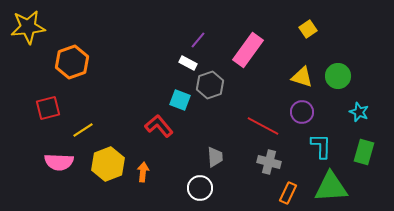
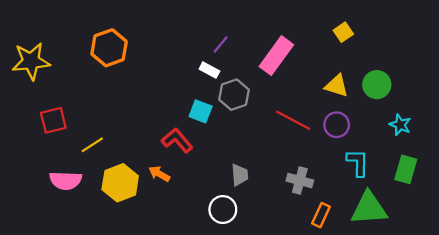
yellow star: (28, 27) -> (31, 61), moved
orange hexagon: (72, 62) -> (109, 48), moved
red line: (263, 126) -> (293, 120), moved
orange arrow: (143, 172) -> (159, 174), moved, turned -66

